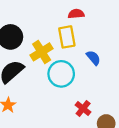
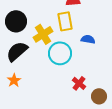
blue semicircle: (93, 58) -> (88, 39), turned -40

